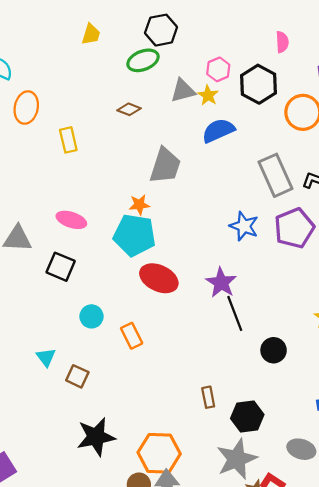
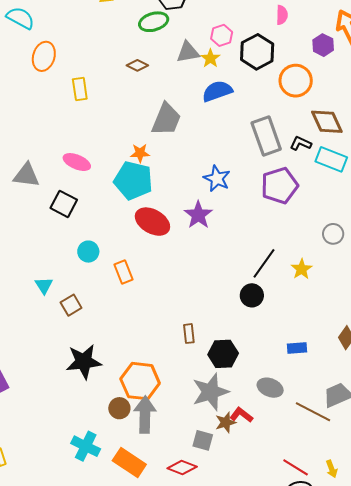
blue star: (244, 226) -> (217, 179), moved
purple star: (221, 283) -> (198, 215), moved
black line: (235, 313) -> (264, 263), moved, turned 52
brown square: (77, 376) -> (71, 305), turned 30

